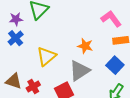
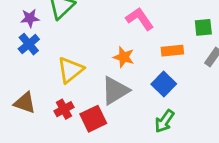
pink L-shape: (111, 19) -> (140, 19), moved
red cross: (33, 86) -> (64, 109), moved

